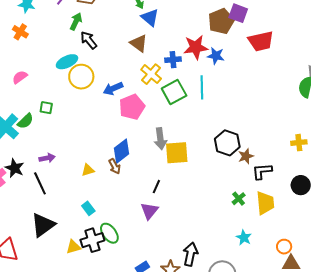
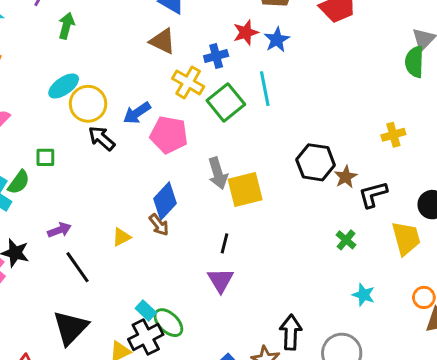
black arrow: (89, 40) -> (102, 138), moved
red star: (196, 47) -> (246, 32), size x0.7
blue star: (216, 56) -> (277, 40), turned -30
pink pentagon: (132, 107) -> (169, 135), turned -30
yellow cross: (299, 143) -> (393, 135), moved
black line: (40, 183) -> (78, 267), moved
yellow trapezoid: (265, 203) -> (406, 238), moved
cyan rectangle: (88, 208) -> (146, 311), moved

